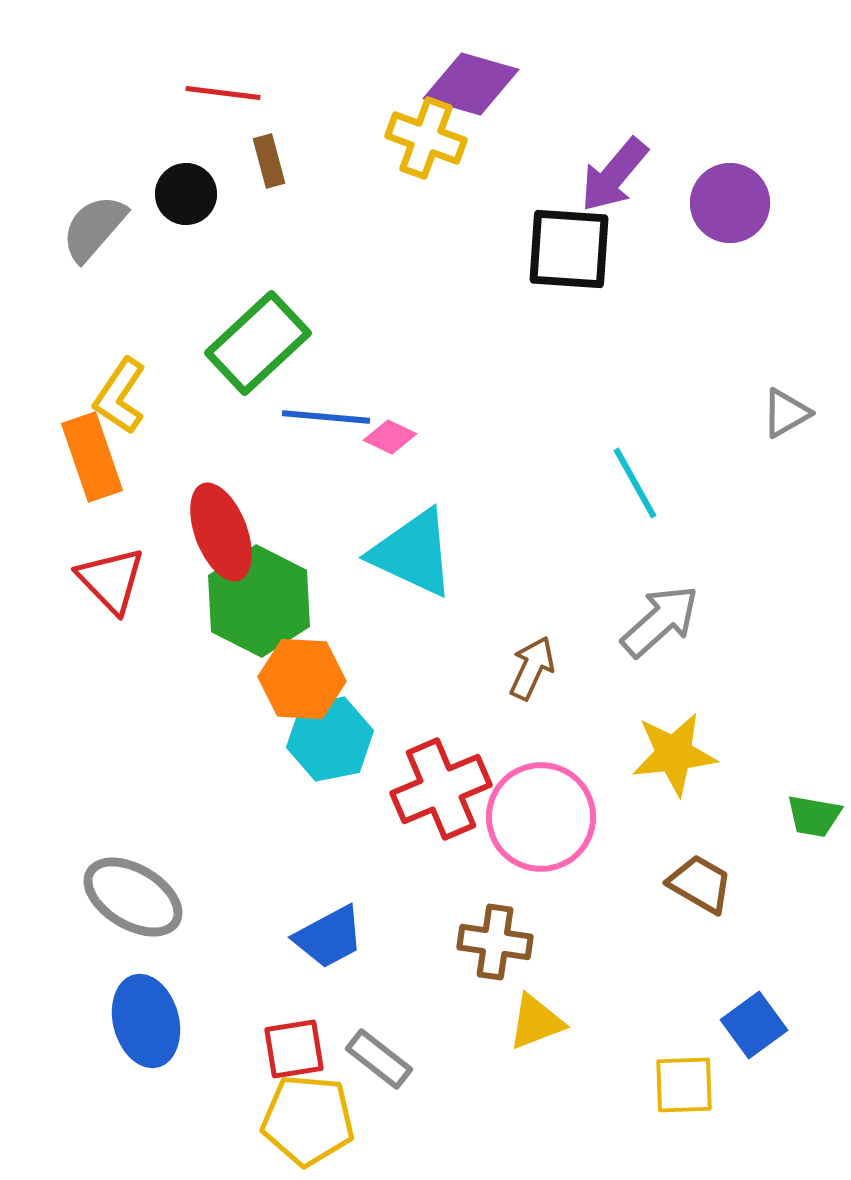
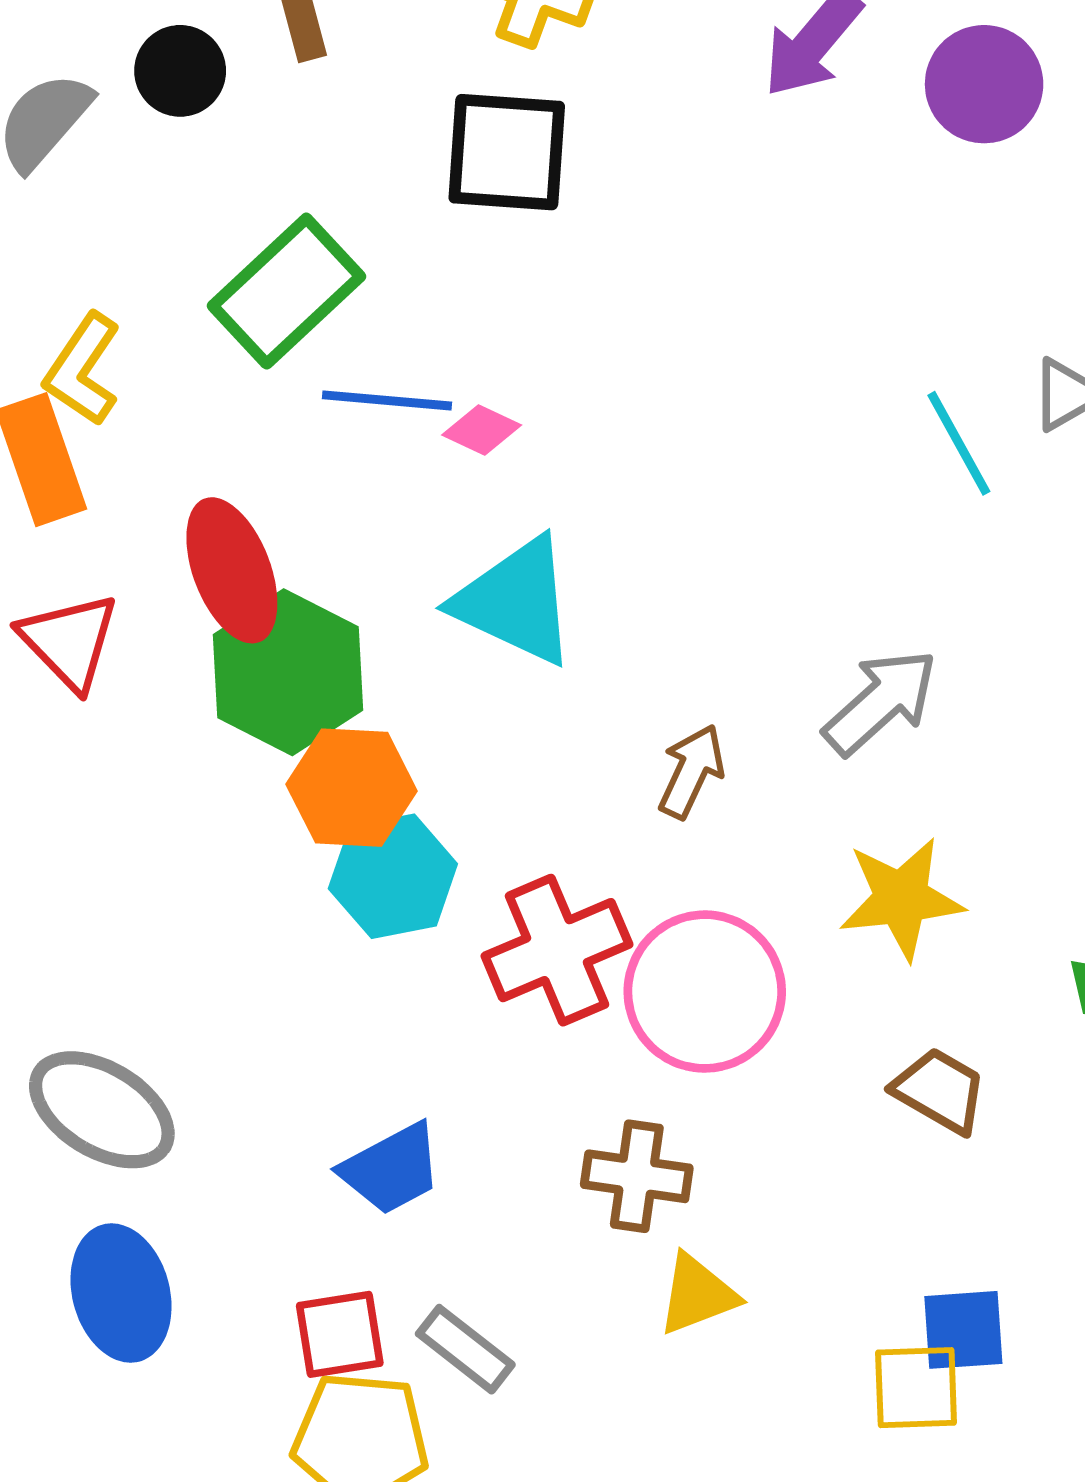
black square: (569, 249) -> (507, 152), moved
cyan line: (635, 483) -> (959, 443), moved
blue square: (754, 1025) -> (963, 1330), moved, turned 32

